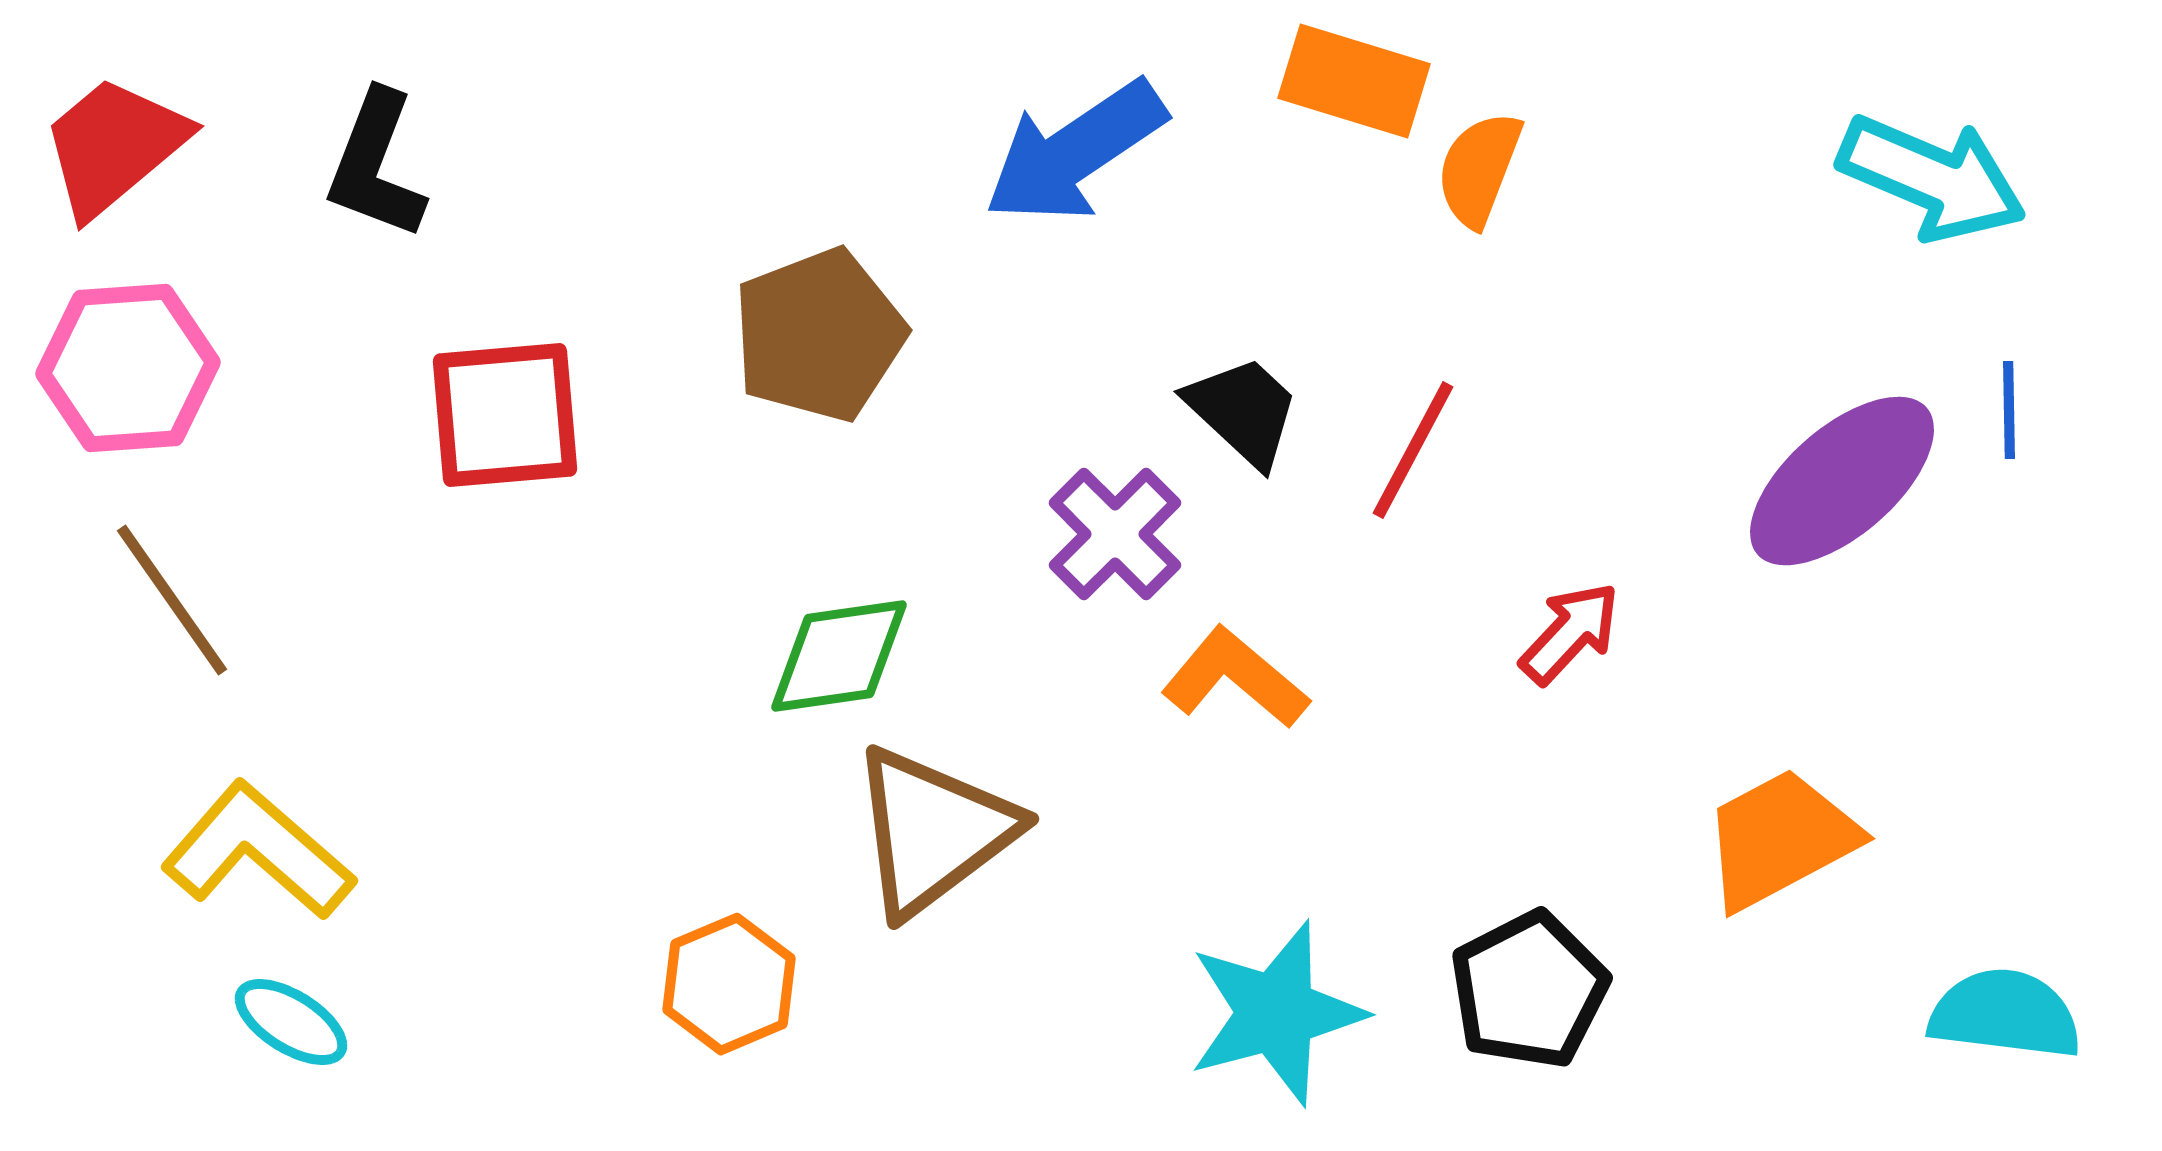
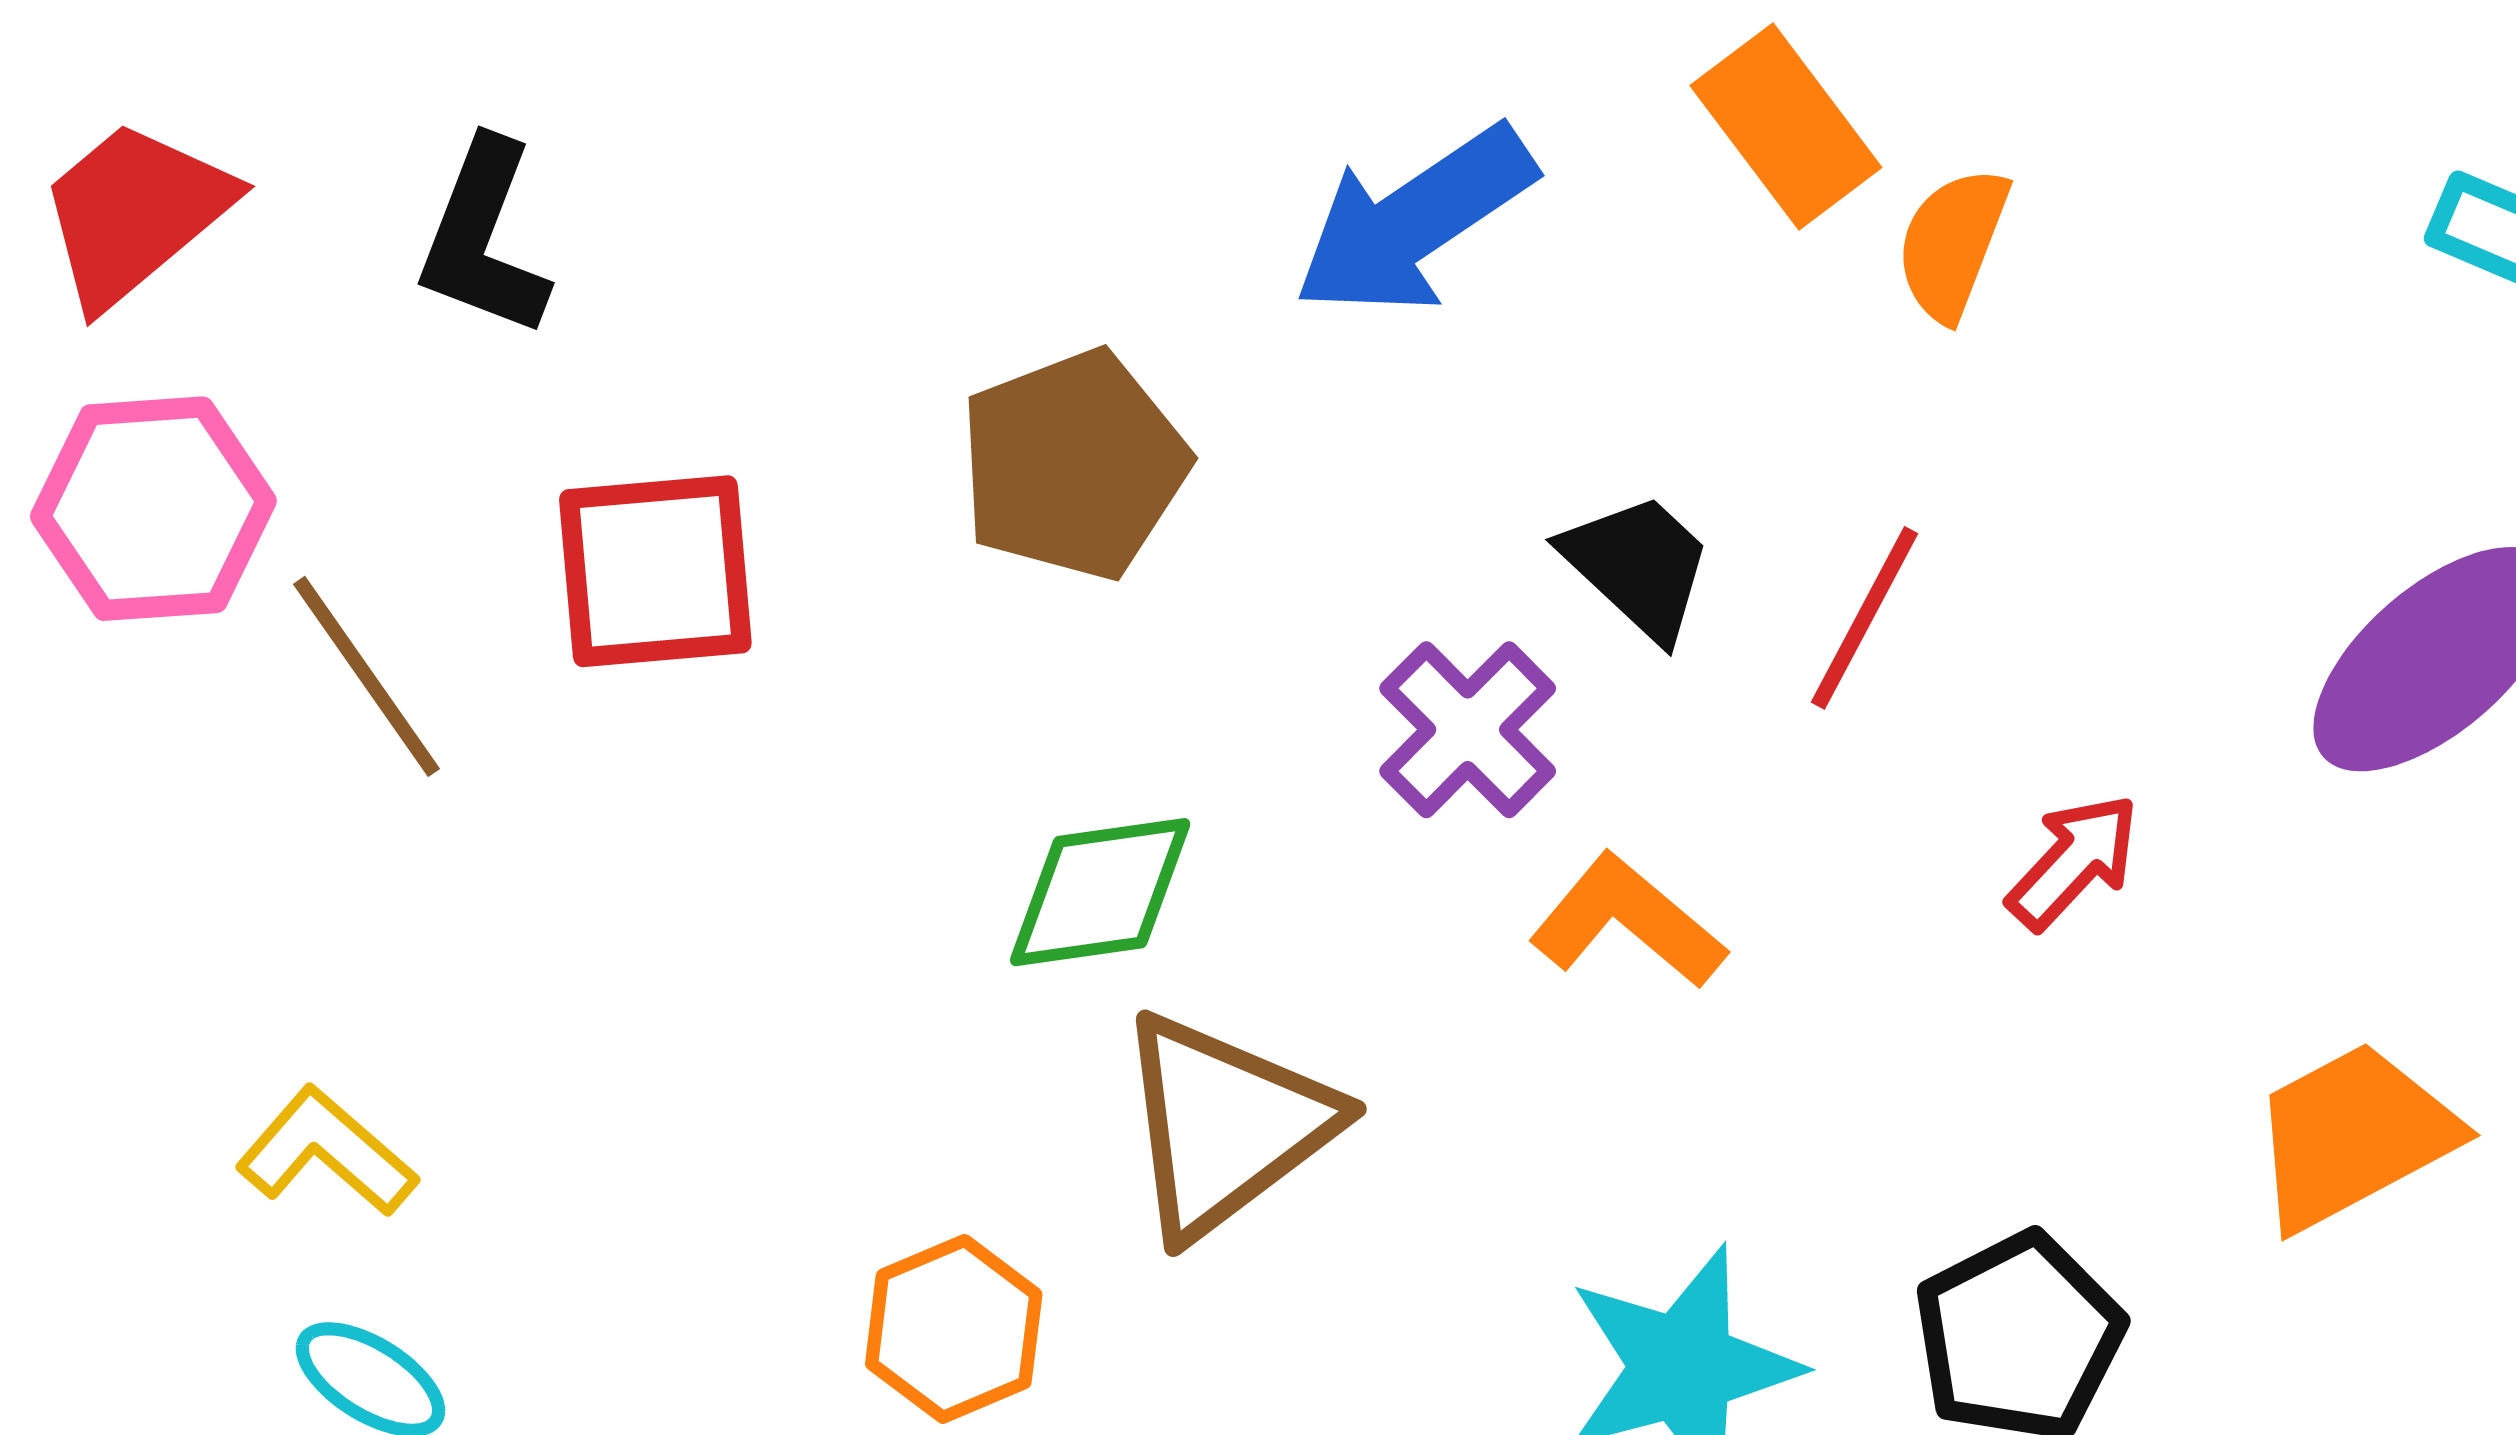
orange rectangle: (1354, 81) -> (1786, 126), turned 36
brown line: (172, 600) -> (366, 676), moved
yellow L-shape: (258, 851) -> (326, 1152), size x0.7

